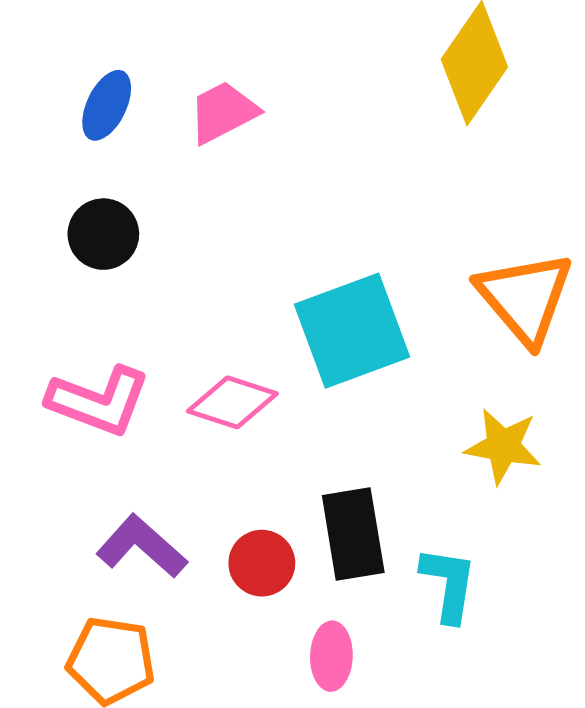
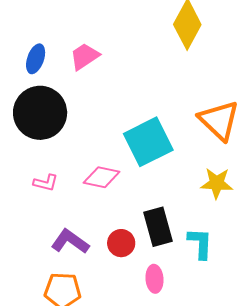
black circle: (103, 234) -> (40, 113), size x1.8
pink L-shape: (99, 401) -> (46, 183), size x0.6

